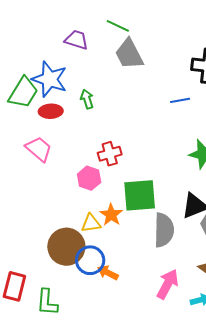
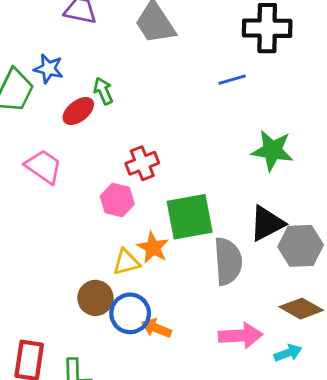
blue star: (50, 79) -> (49, 69), size x0.6
red ellipse: (51, 111) -> (78, 111), moved, turned -30
brown circle: (66, 247) -> (95, 298), size x0.7
pink arrow: (168, 284) -> (241, 336), turned 64

